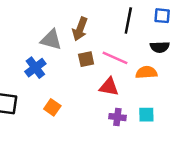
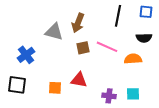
blue cross: (35, 68) -> (26, 55), moved
red triangle: (109, 87) -> (79, 80), moved
orange square: (52, 107) -> (55, 88), turned -32

